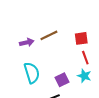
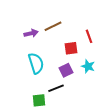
red square: (81, 38) -> (71, 48), moved
red line: (85, 58) -> (89, 36), moved

